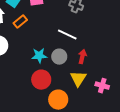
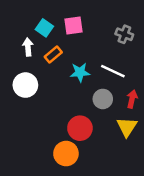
cyan star: (39, 56) -> (80, 72), moved
orange circle: (58, 100) -> (66, 154), moved

